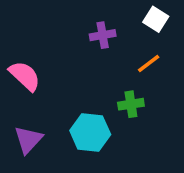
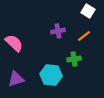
purple cross: (103, 35) -> (58, 31), moved
purple triangle: (28, 140) -> (16, 79), turned 30

